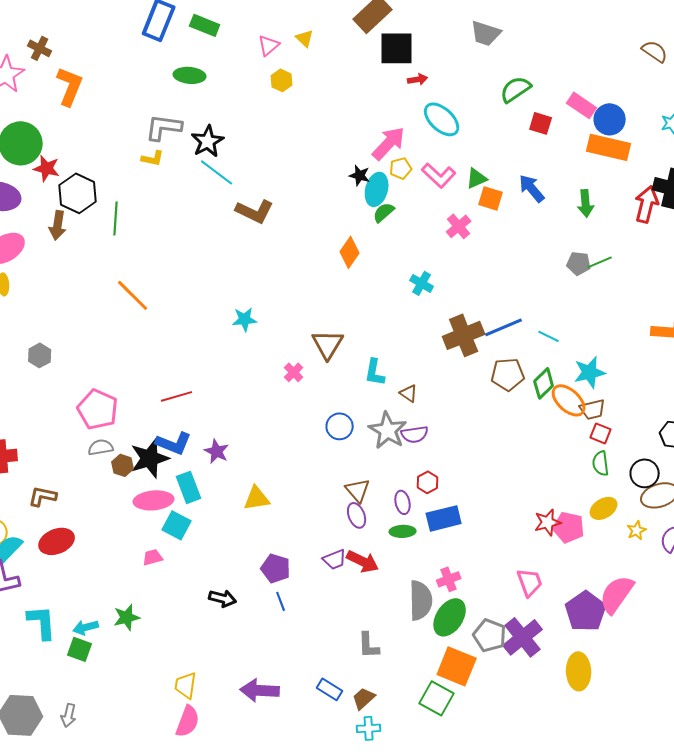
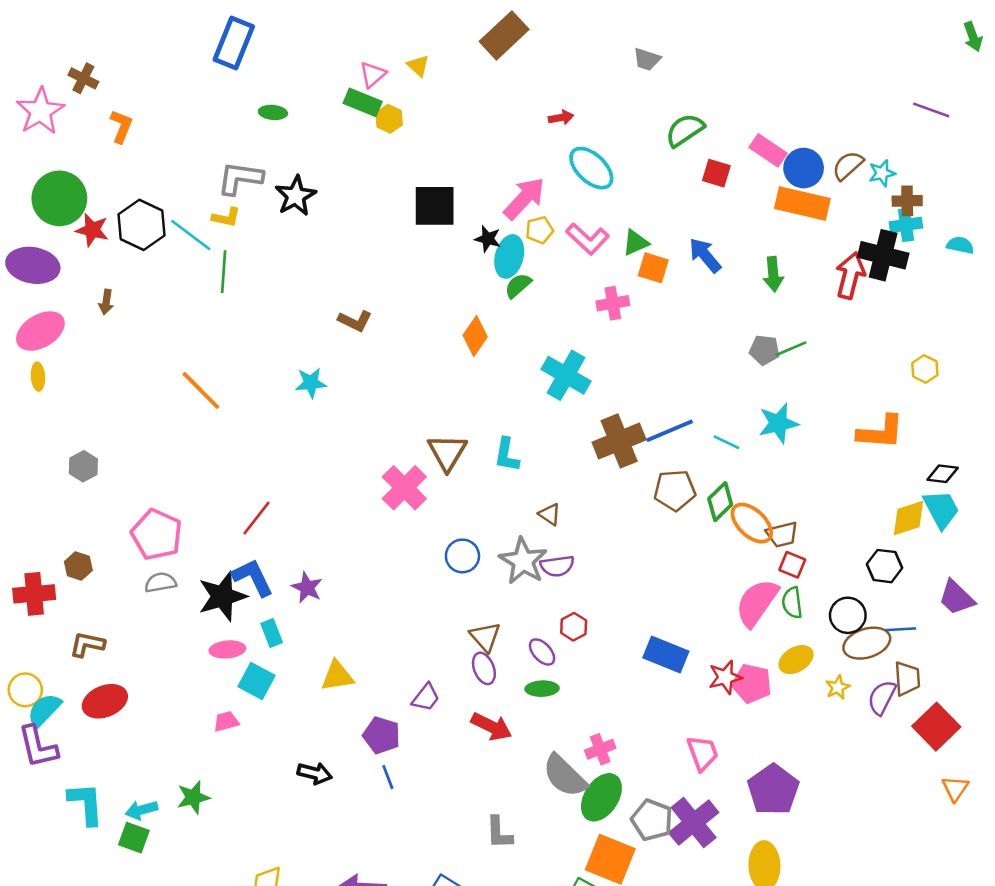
green rectangle: (205, 25) -> (363, 102), moved
gray trapezoid: (486, 33) -> (647, 59), size x0.7
black square: (397, 48) -> (435, 206), moved
brown semicircle: (655, 51) -> (848, 166), moved, turned -76
green ellipse: (190, 75) -> (273, 112), size x0.7
orange L-shape: (70, 86) -> (121, 126), size x0.7
cyan line: (217, 172) -> (191, 235), moved
black hexagon: (78, 193) -> (142, 225), moved
brown L-shape: (255, 211) -> (355, 321), moved, size x0.7
green line: (116, 218) -> (224, 272), moved
brown arrow: (58, 225) -> (106, 302), size x0.7
pink cross: (459, 226) -> (613, 303), turned 30
cyan cross: (422, 283) -> (566, 375), size x1.6
cyan star: (245, 319) -> (311, 383), moved
pink cross: (294, 372) -> (404, 488), size x1.8
cyan L-shape: (375, 372) -> (507, 455), moved
cyan star: (590, 372) -> (778, 423), moved
red line: (177, 396) -> (256, 518), turned -36
blue L-shape: (174, 443) -> (253, 577), turned -138
brown hexagon: (123, 465) -> (78, 566), moved
cyan rectangle: (189, 487) -> (272, 633), size x0.7
yellow triangle: (257, 498) -> (337, 676), moved
pink ellipse: (154, 500) -> (227, 649), size x0.7
purple ellipse: (403, 502) -> (542, 652), turned -30
blue rectangle: (444, 518) -> (666, 654), moved, turned 36
purple trapezoid: (335, 559) -> (426, 697), moved, turned -30
pink semicircle: (617, 594) -> (757, 603), moved
gray semicircle: (421, 600) -> (565, 776), turned 135

